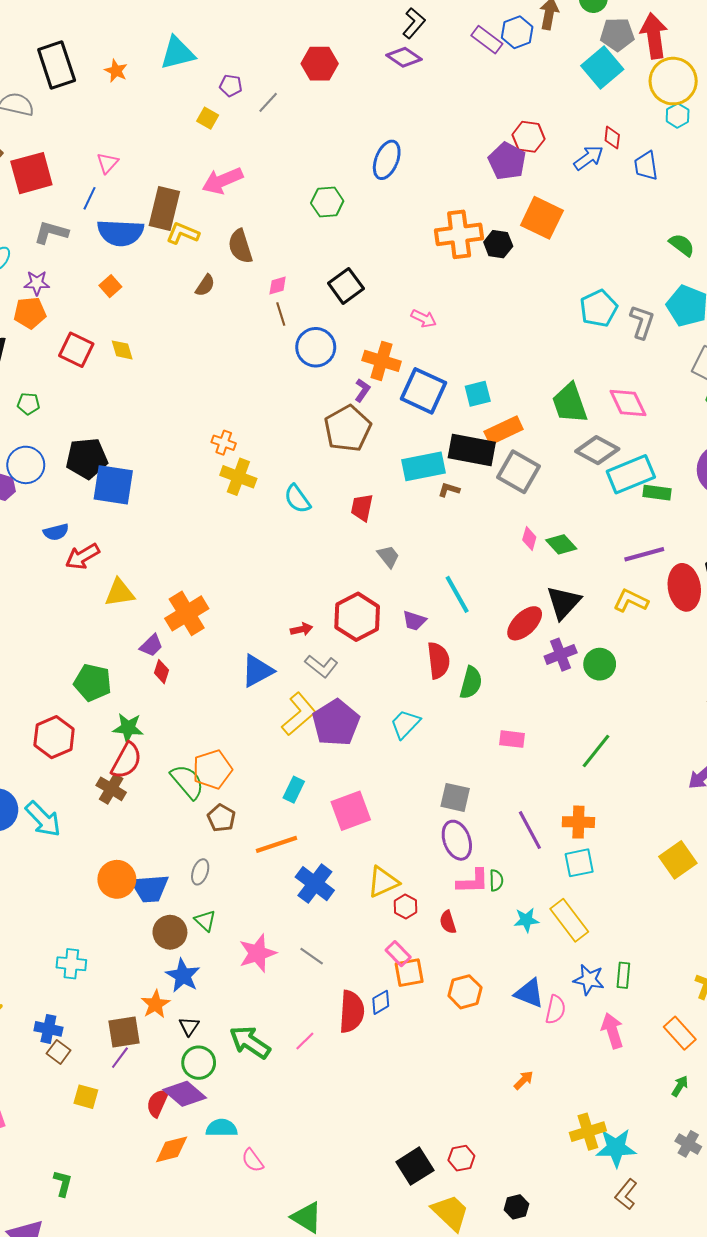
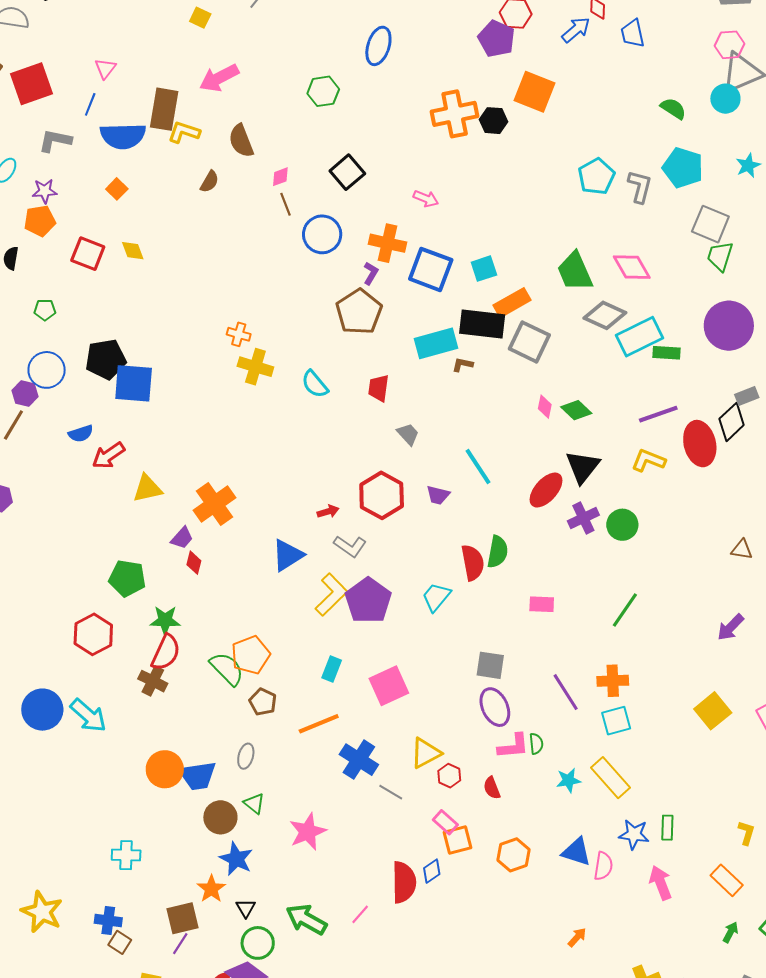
red semicircle: (438, 660) -> (473, 563), moved
gray line: (312, 956) -> (391, 792), moved

